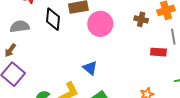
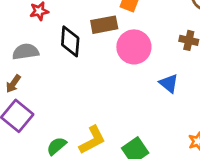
blue triangle: (90, 68) -> (169, 83), moved

